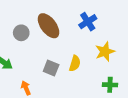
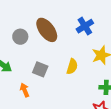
gray square: (51, 68) -> (40, 69), moved

